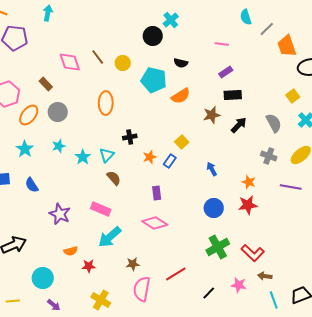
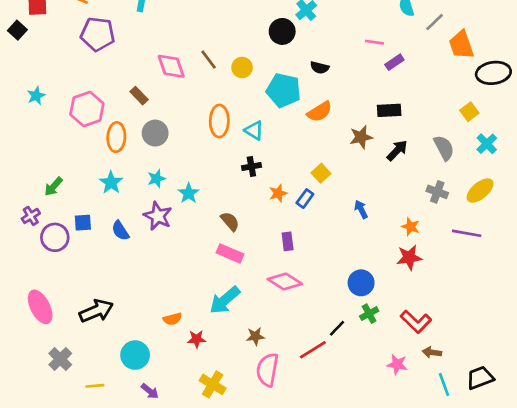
purple rectangle: (226, 72) -> (394, 62), moved
orange ellipse: (29, 115) -> (116, 137), turned -35
cyan triangle: (107, 155) -> (254, 130), moved, turned -42
blue circle: (214, 208) -> (361, 283), moved
pink rectangle: (101, 209) -> (230, 253), moved
purple star: (60, 214) -> (158, 216), moved
green cross: (218, 247) -> (369, 314), size x0.6
black line: (209, 293) -> (337, 328), moved

